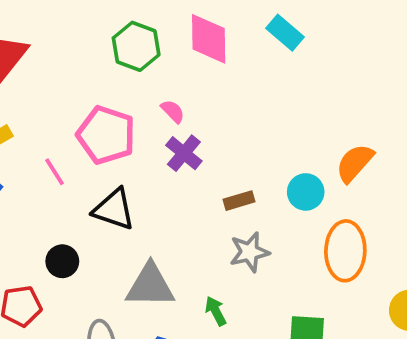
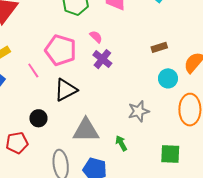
brown rectangle: (239, 201) -> (159, 47), moved
black triangle: (114, 209) -> (66, 90), turned -45

